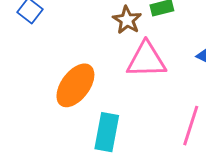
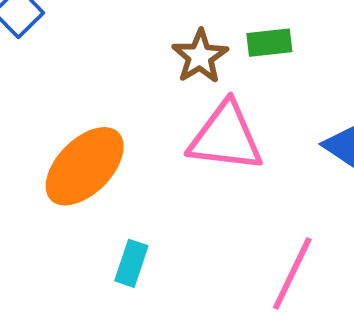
cyan rectangle: (107, 132) -> (131, 263), size x0.6

